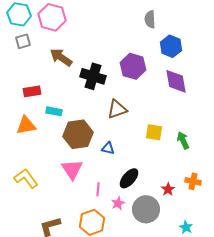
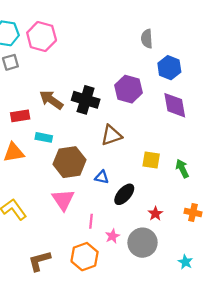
brown arrow: (61, 57) -> (51, 100), moved
black ellipse: (129, 178) -> (124, 194), moved
red star: (168, 189) -> (155, 214), moved

